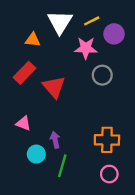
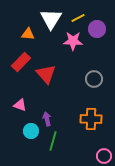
gray circle: (102, 75) -> (94, 79), moved
pink circle: (109, 174) -> (104, 156), moved

